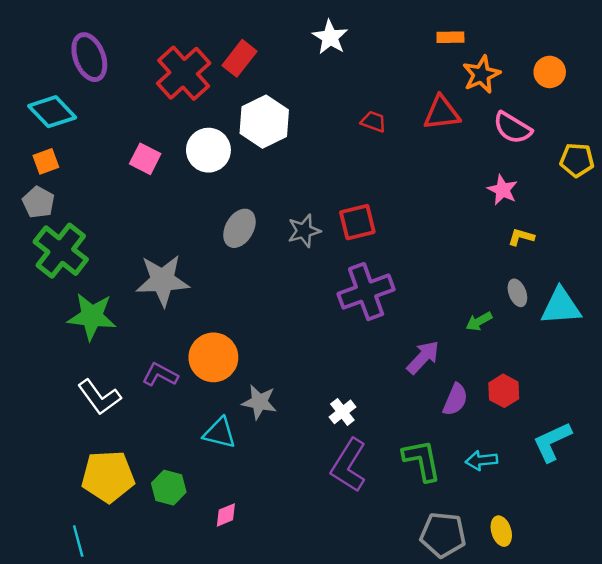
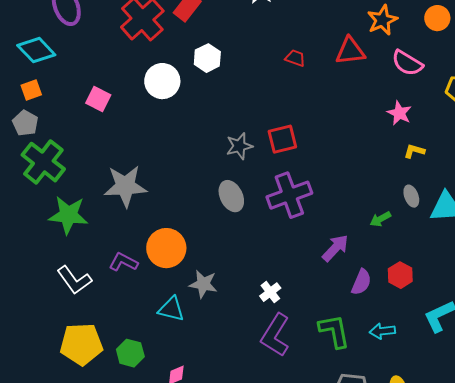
white hexagon: (264, 122) -> (207, 58), size x0.7
pink square: (145, 159) -> (98, 99), moved
gray ellipse: (239, 228) -> (231, 196), moved, turned -56

